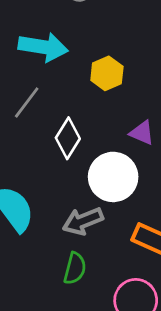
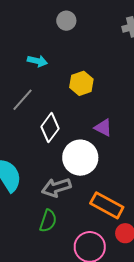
cyan arrow: (43, 47) -> (37, 61), size x0.6

